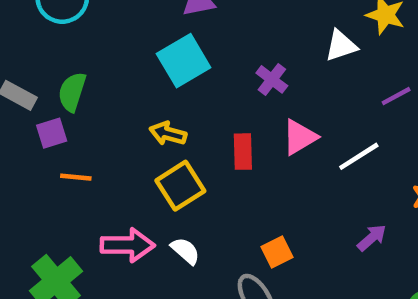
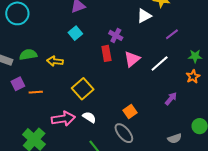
cyan square: (184, 61) -> (75, 33), size x0.6
green semicircle: (72, 92) -> (28, 55), turned 72
purple square: (52, 133) -> (18, 84), moved
yellow arrow: (168, 134) -> (55, 61), moved
red rectangle: (243, 152) -> (106, 53), moved

